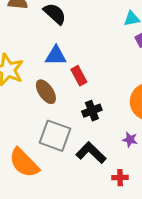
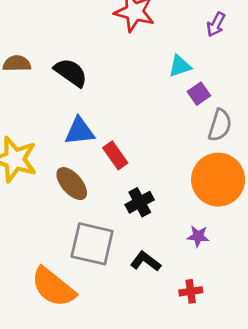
black L-shape: (91, 153) -> (146, 261), size x0.7

